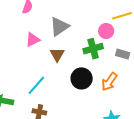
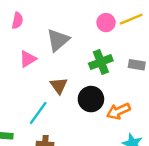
pink circle: (106, 31) -> (106, 23), moved
brown triangle: (57, 55) -> (59, 86), moved
orange arrow: (109, 82) -> (118, 111), moved, turned 36

